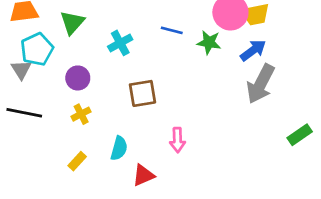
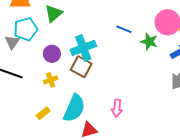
cyan cross: (120, 43) -> (83, 48), moved, size x1.4
brown square: (143, 93) -> (81, 67), moved, turned 30
cyan semicircle: (119, 148) -> (74, 108), size x1.6

